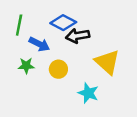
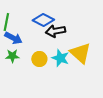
blue arrow: (39, 44) -> (13, 38), moved
cyan star: (88, 93) -> (60, 58), moved

